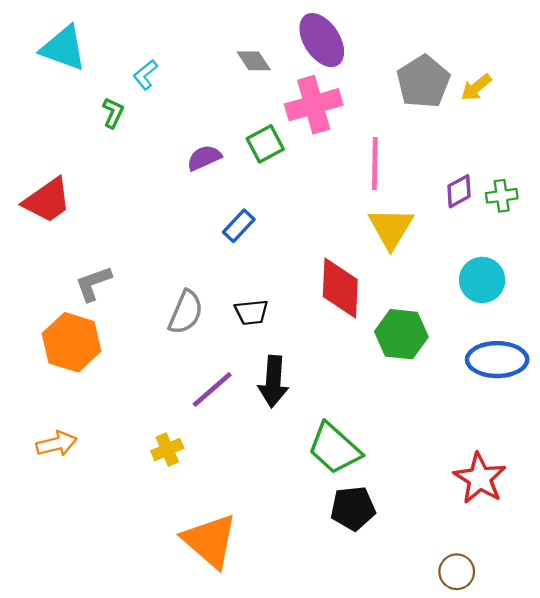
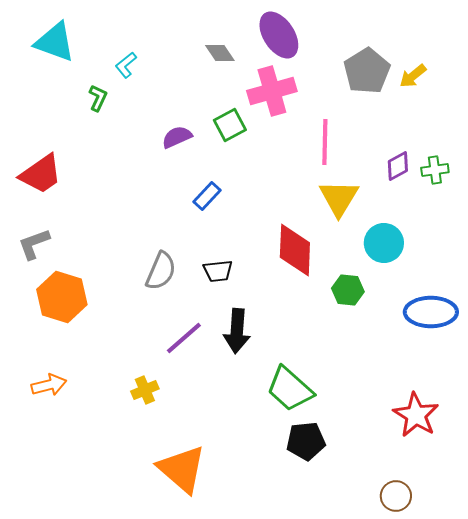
cyan circle: (482, 280) -> (384, 243), moved
gray L-shape: (93, 283) -> (34, 244), moved
green hexagon: (401, 334) -> (348, 290), size x0.7

